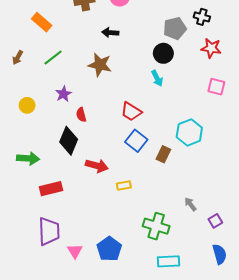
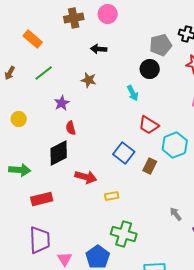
brown star: (100, 65) -> (89, 80), size x0.7
cyan arrow: (157, 78) -> (133, 93), moved
purple star: (63, 94) -> (62, 103), moved
red trapezoid: (131, 112) -> (149, 125), moved
black diamond: (69, 141) -> (59, 153), turned 40
green cross: (156, 226) -> (124, 234), moved

